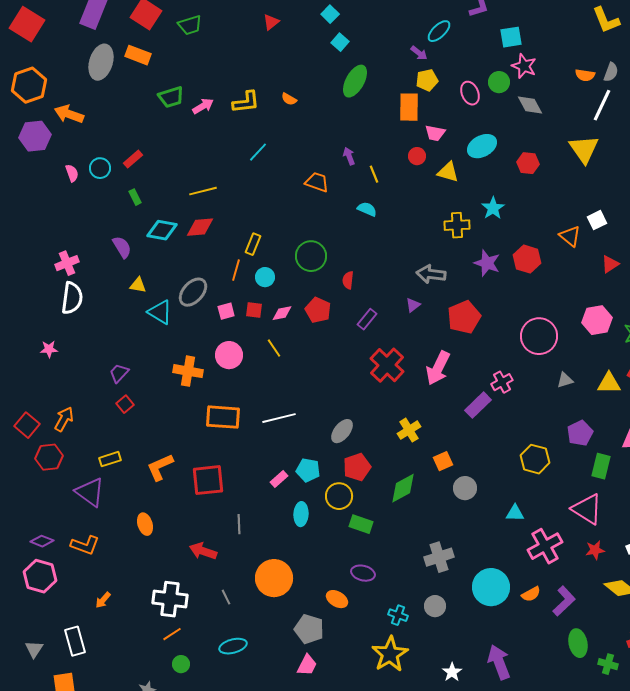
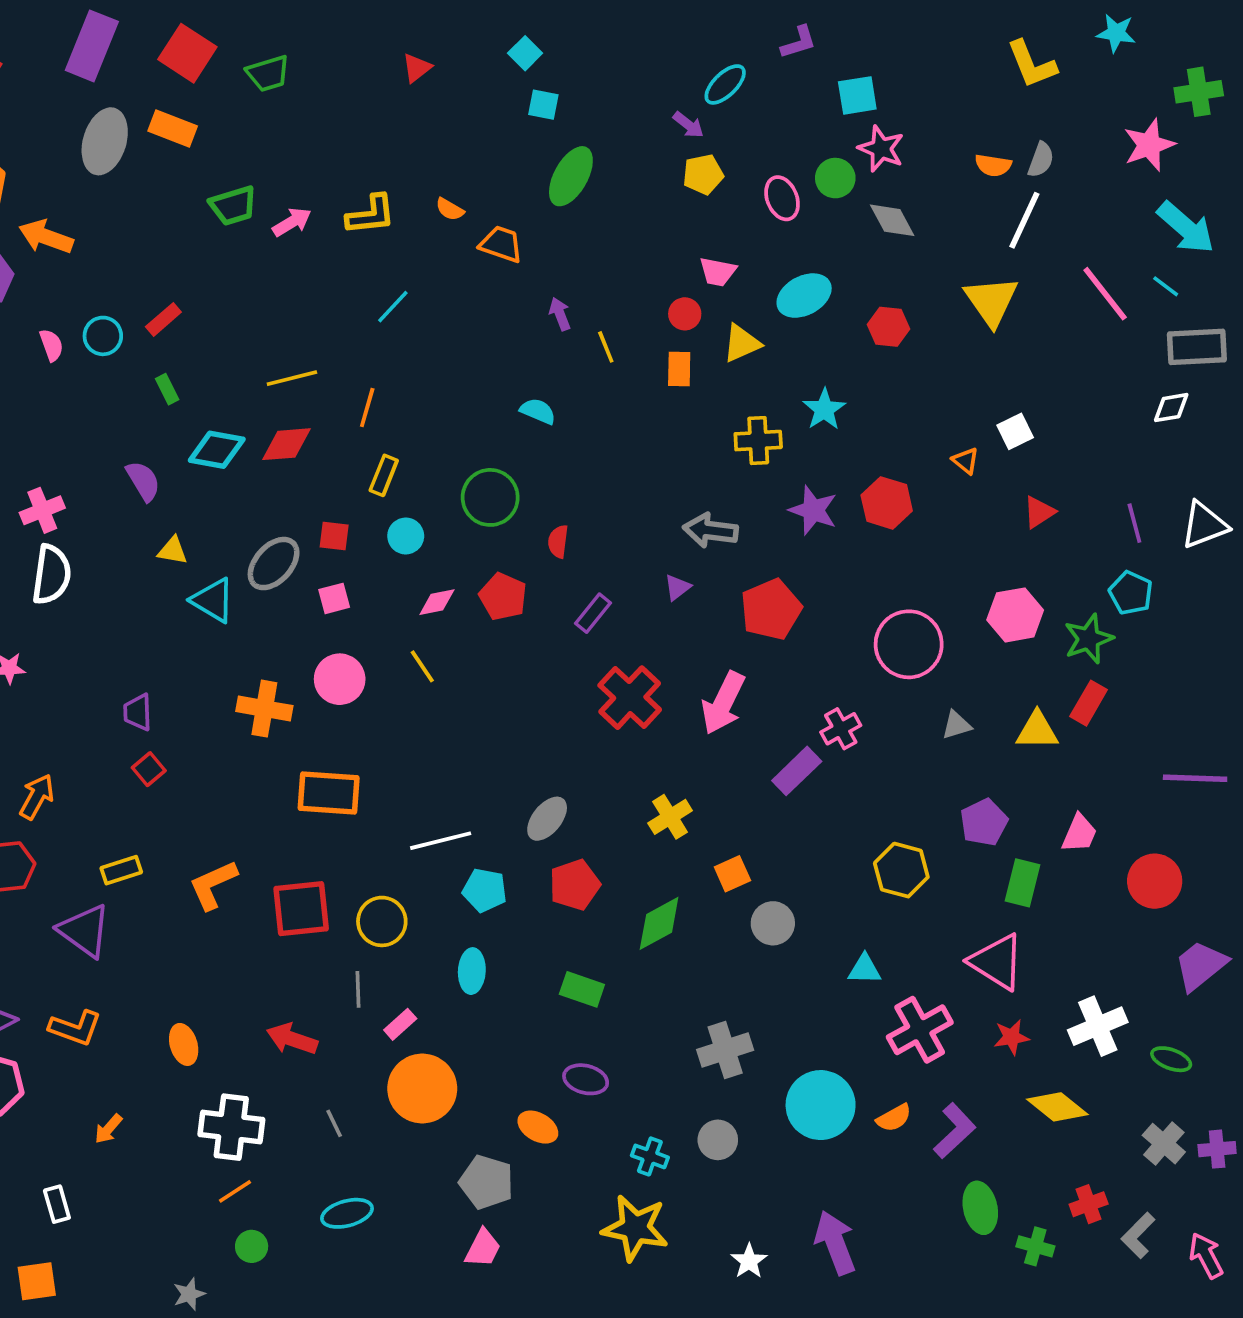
cyan square: (340, 42) -> (543, 105), turned -30
orange rectangle: (409, 107) -> (679, 369), moved, size x0.7
yellow triangle: (448, 172) -> (742, 343), turned -40
orange trapezoid: (317, 182) -> (501, 244), moved
cyan semicircle: (367, 209) -> (538, 411), moved
orange triangle: (570, 236) -> (966, 461), size x0.7
orange line: (236, 270) -> (367, 408), moved
red square: (254, 310) -> (334, 536), moved
purple trapezoid: (119, 373) -> (138, 712), turned -45
white line: (279, 418) -> (441, 841), moved
pink rectangle: (279, 479) -> (400, 1024), moved
yellow circle: (339, 496) -> (382, 921), moved
orange ellipse: (145, 524) -> (184, 1044), moved
white rectangle: (75, 641) -> (57, 1204), size x0.7
yellow star: (390, 654) -> (635, 1228), turned -30

